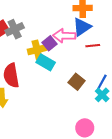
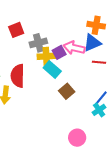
gray cross: (15, 29) -> (38, 43), moved
brown square: (77, 82) -> (67, 91), moved

